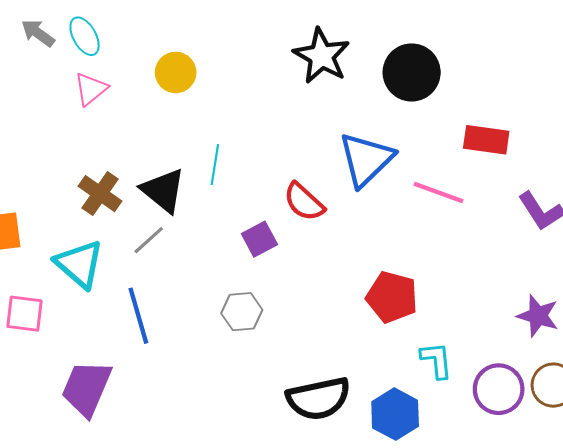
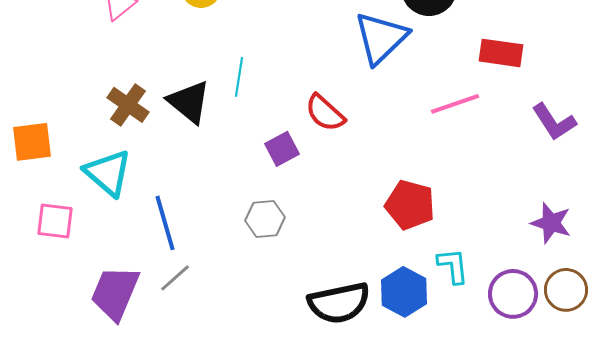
blue triangle: (366, 159) -> (381, 38), moved
pink line: (439, 193) -> (455, 104), turned -39
gray line: (149, 240) -> (175, 278), moved
blue hexagon: (395, 414) -> (404, 292), moved

